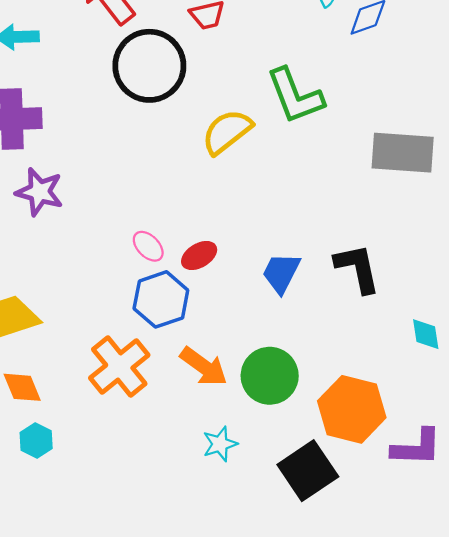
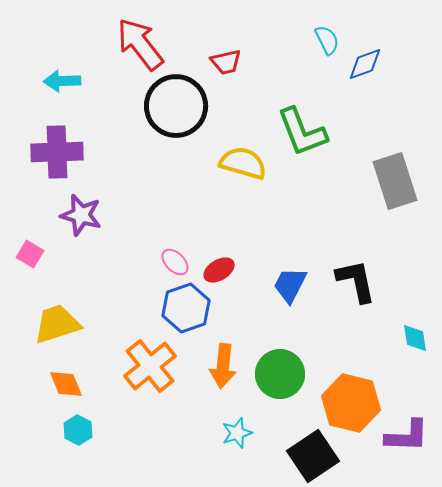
yellow semicircle: (227, 132) -> (243, 163), turned 54
gray rectangle: (403, 153) -> (395, 181), turned 68
orange arrow: (204, 367) -> (223, 366), turned 60

